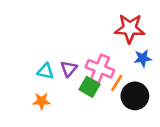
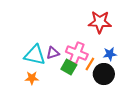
blue star: (143, 58) -> (110, 54), moved
purple triangle: (69, 69) -> (53, 53), turned 32
cyan triangle: (45, 71) -> (35, 55), size x1.6

